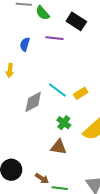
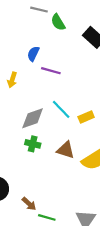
purple line: (54, 38) -> (51, 71), moved
green cross: (64, 123) -> (33, 144), moved, turned -32
brown triangle: (59, 147) -> (66, 150), moved

